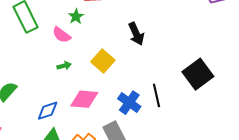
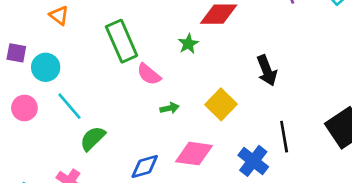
pink semicircle: (62, 35) -> (149, 74), moved
black line: (157, 95) -> (284, 137), moved

